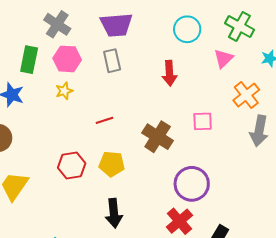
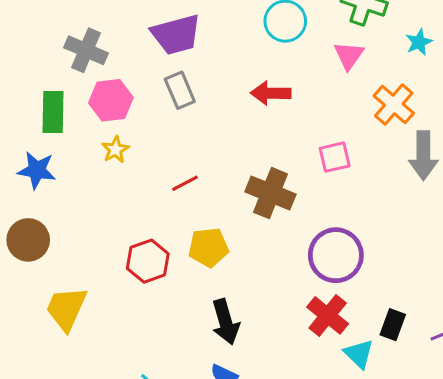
red arrow: (169, 73) -> (271, 93), turned 105

